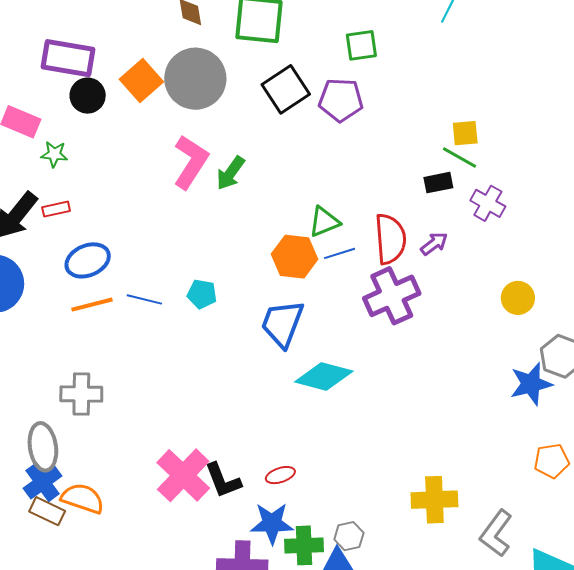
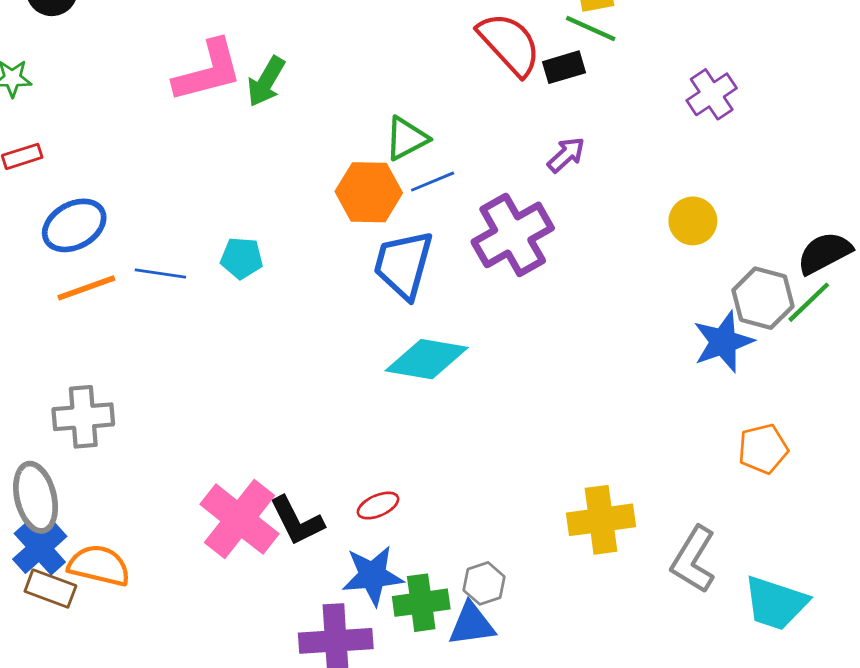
pink L-shape: (191, 162) -> (208, 71), turned 48
purple cross: (488, 203) -> (712, 94), moved, turned 32
red semicircle: (390, 239) -> (509, 44), moved, turned -33
blue trapezoid: (282, 324) -> (403, 265), moved

